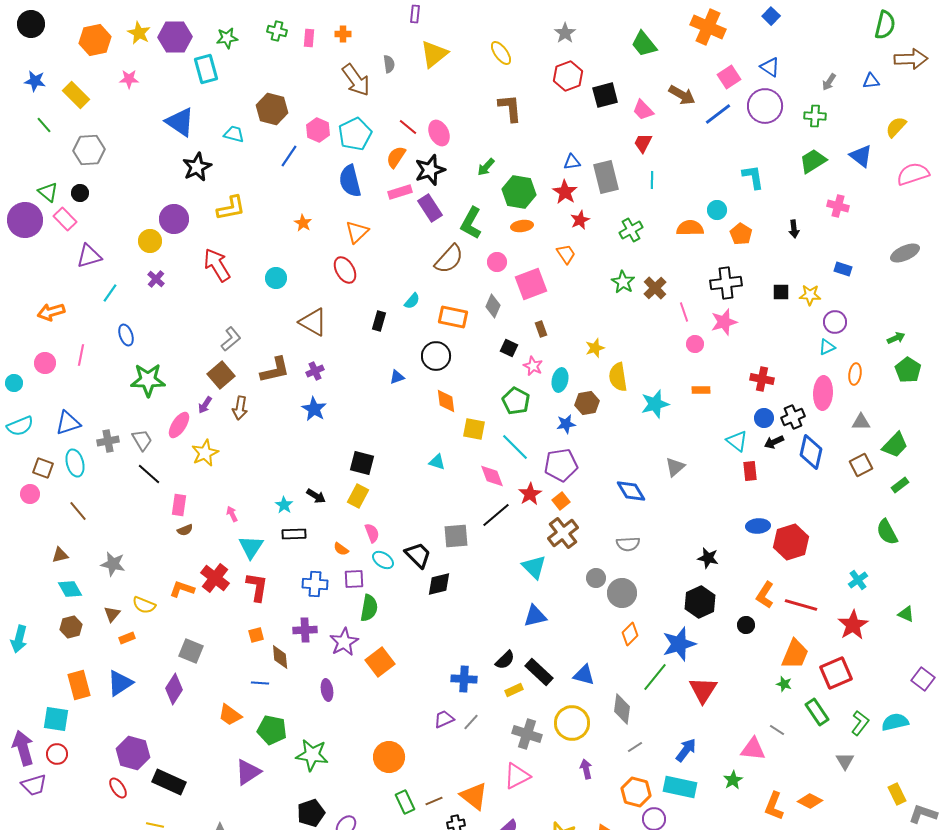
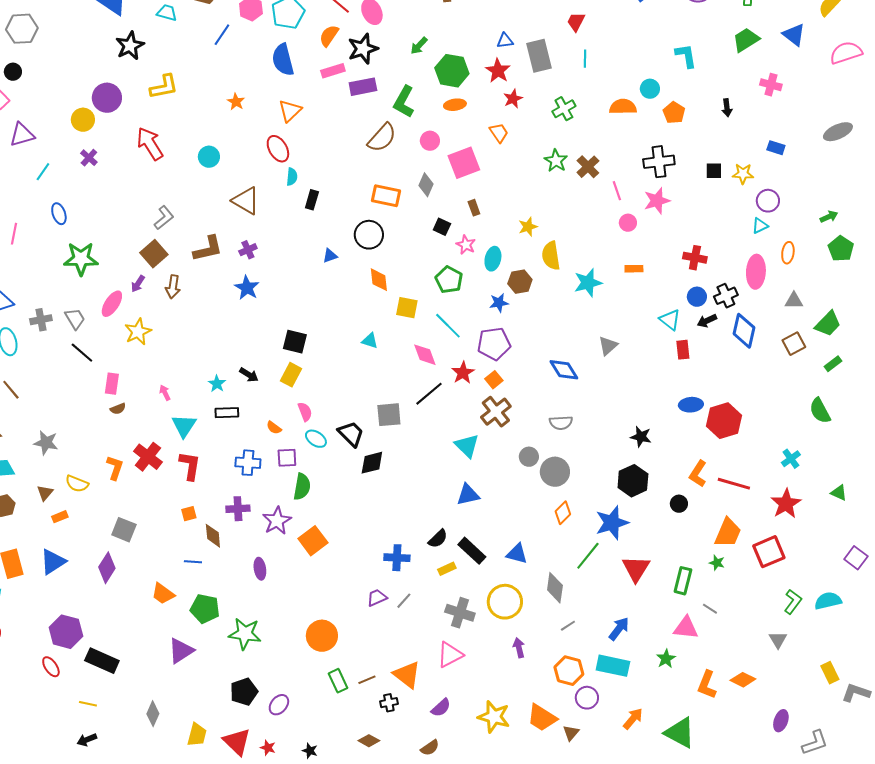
purple rectangle: (430, 208) -> (363, 87), turned -68
cyan semicircle: (412, 301) -> (292, 177), moved, turned -36
orange L-shape: (182, 589) -> (115, 468), turned 90
green rectangle: (817, 712) -> (683, 581), moved, turned 48

